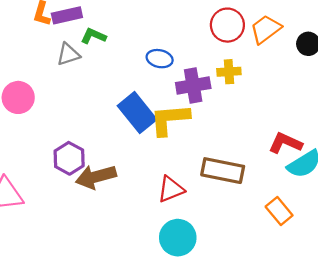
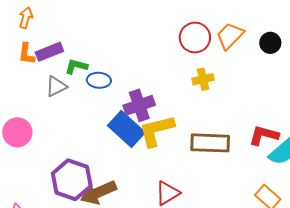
blue ellipse: (160, 59) -> (99, 80), moved
purple cross: (193, 85) -> (139, 105), moved
purple hexagon: (69, 158) -> (72, 180), size x1.4
brown rectangle: (223, 171) -> (210, 143), moved

